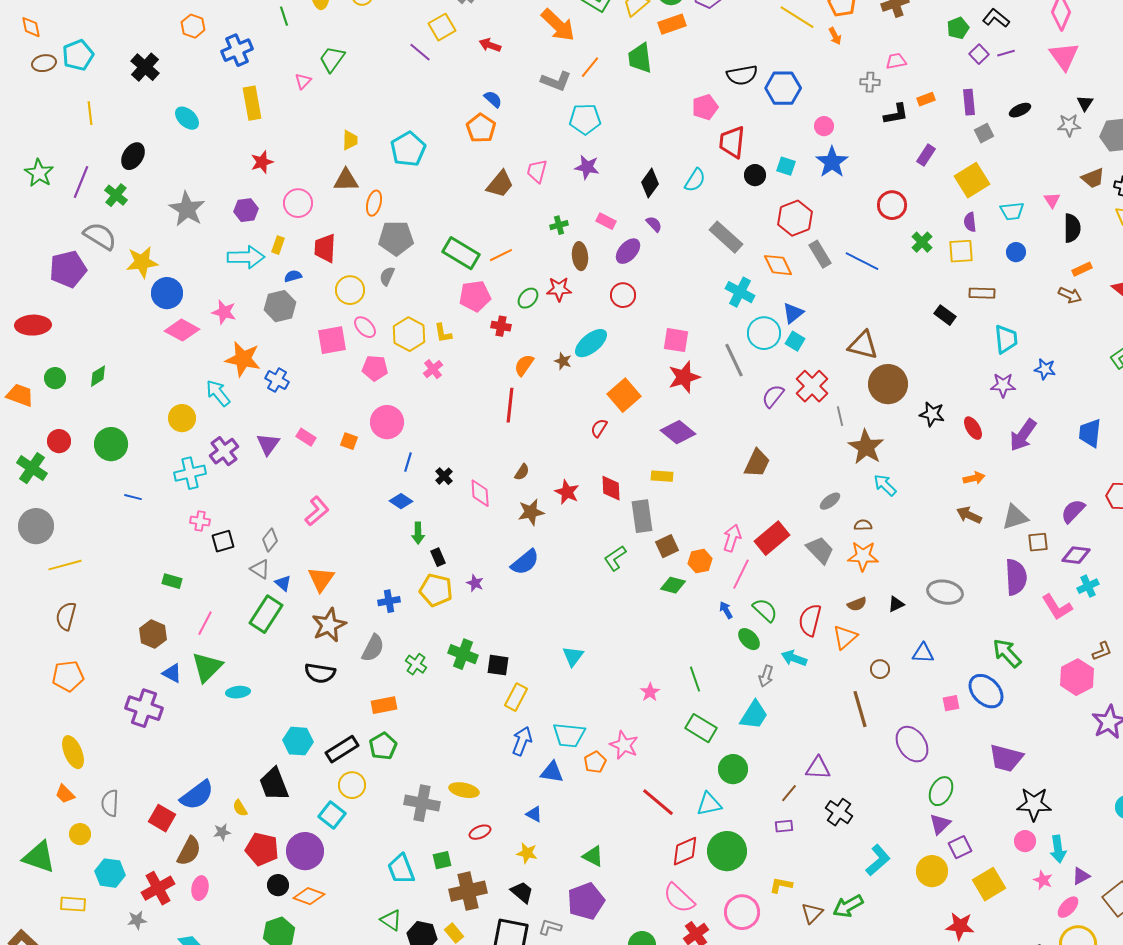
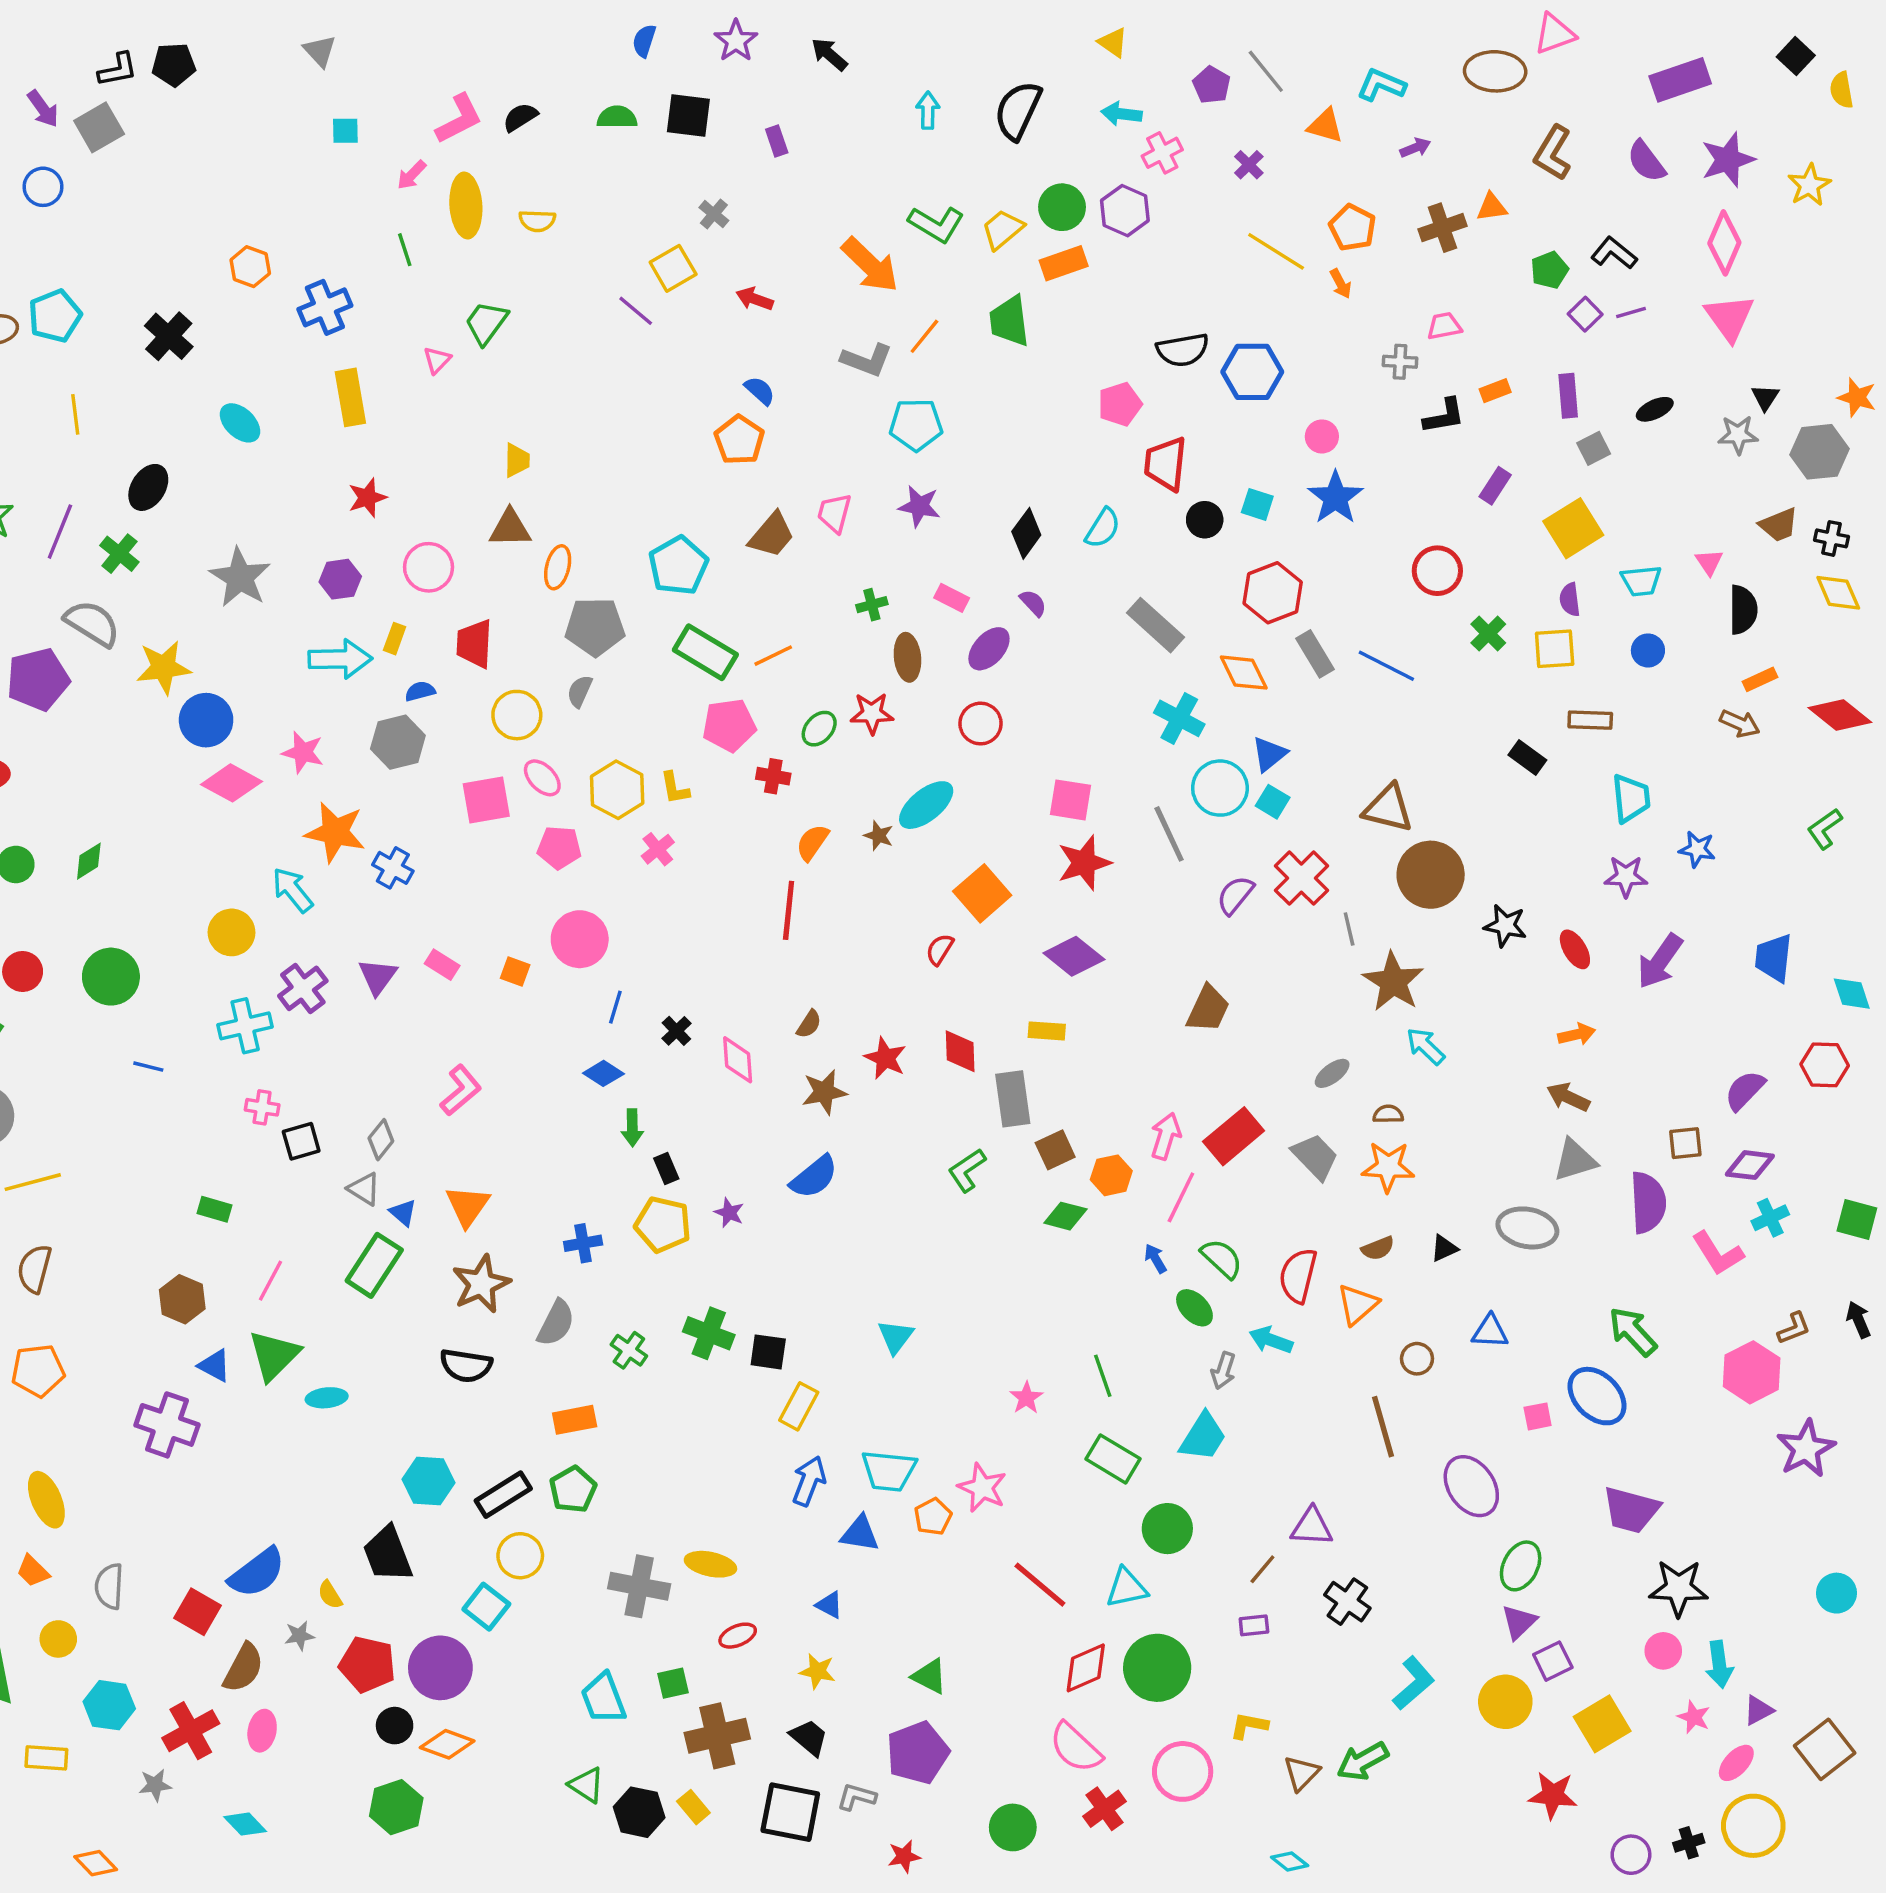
cyan pentagon: (408, 149) -> (678, 566), moved
gray triangle: (1015, 517) -> (1575, 1160), moved

